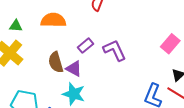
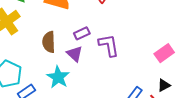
purple triangle: (74, 69) -> (75, 54), moved

